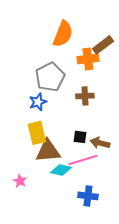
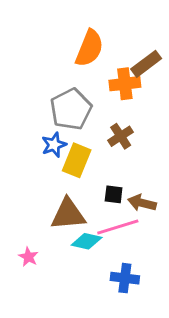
brown cross: (85, 96) -> (121, 136), turned -30
yellow rectangle: (37, 133) -> (77, 160), moved, turned 35

